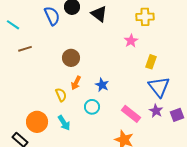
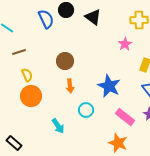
orange arrow: (76, 83) -> (70, 86), turned -32
blue star: (102, 85) -> (109, 86), moved, size x1.6
yellow semicircle: (61, 95) -> (27, 75), moved
orange circle: (37, 122) -> (31, 96), moved

